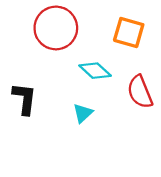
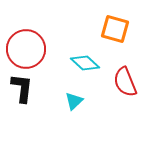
red circle: (56, 28) -> (26, 49), moved

